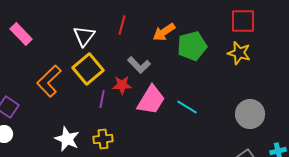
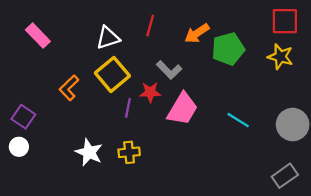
white triangle: (84, 36) -> (108, 38), turned 35
orange L-shape: (49, 81) -> (69, 88), size x0.7
cyan line: (187, 107) -> (238, 120), moved

